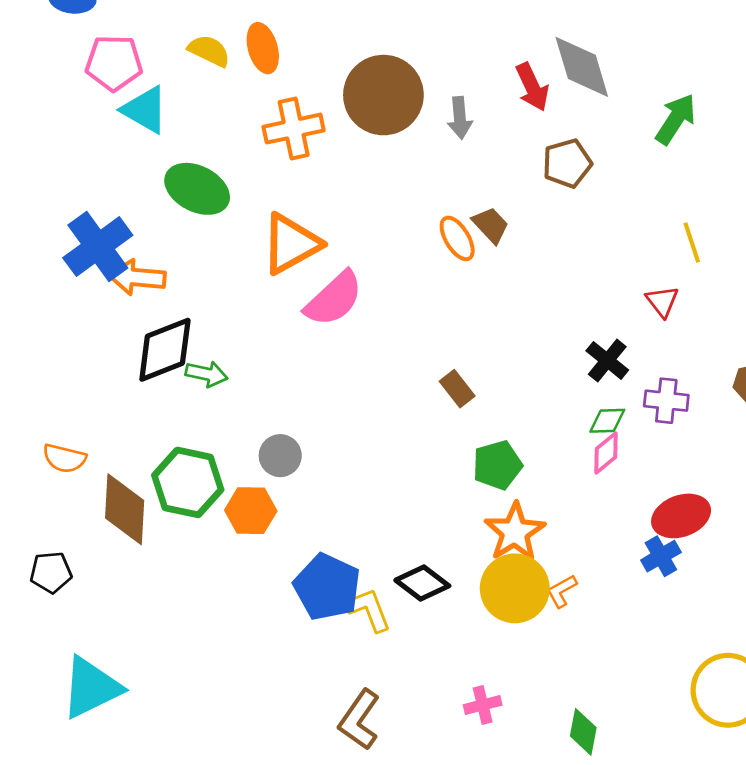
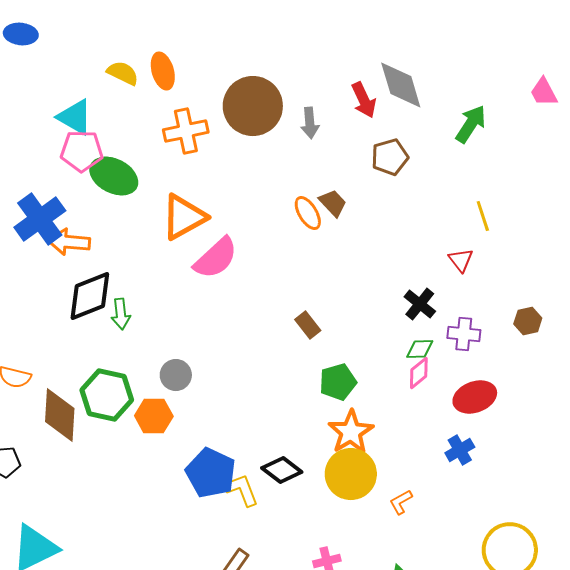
pink pentagon: (114, 63) -> (82, 151), moved
green arrow: (206, 374) -> (121, 314), turned 72
red ellipse: (681, 516) -> (475, 397), moved
orange L-shape: (562, 591) -> (401, 502), moved

